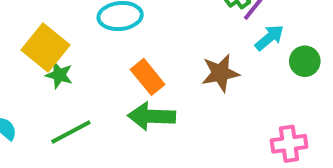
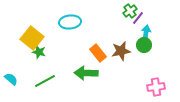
cyan arrow: (269, 38) -> (146, 33), turned -42
green circle: (305, 61) -> (144, 45), moved
orange rectangle: (148, 77) -> (98, 53), moved

